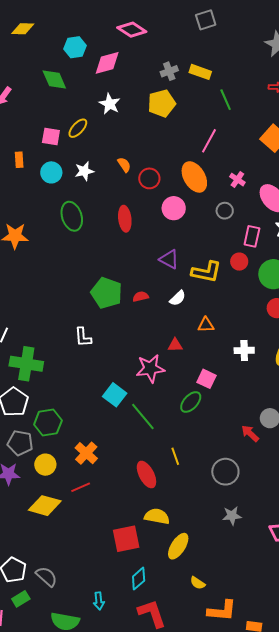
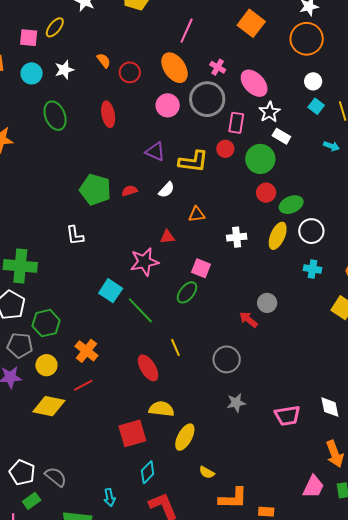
pink circle: (174, 208) -> (168, 105), moved
gray circle: (225, 211) -> (207, 99), size x2.0

